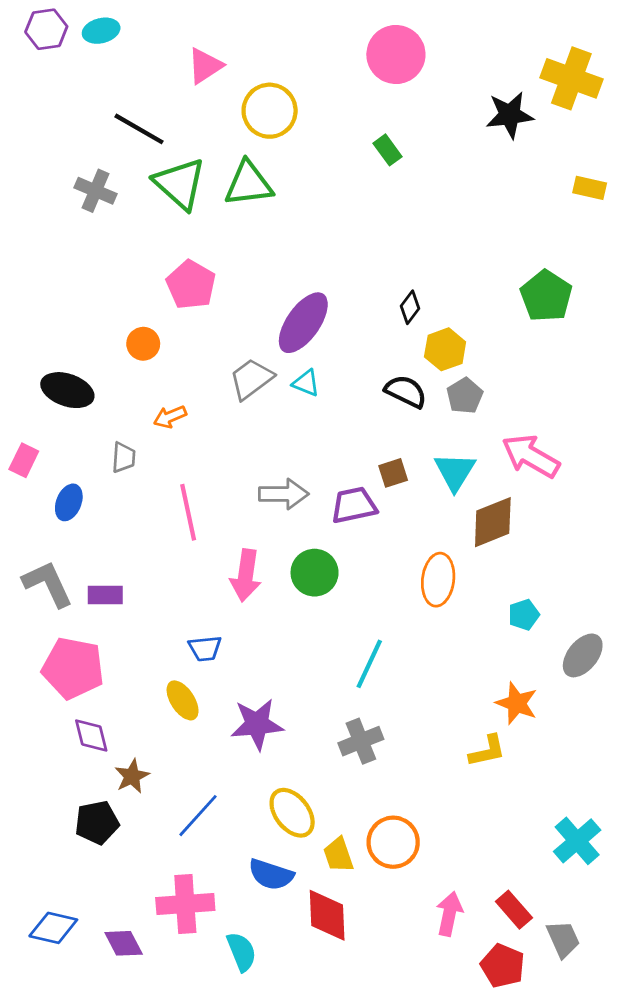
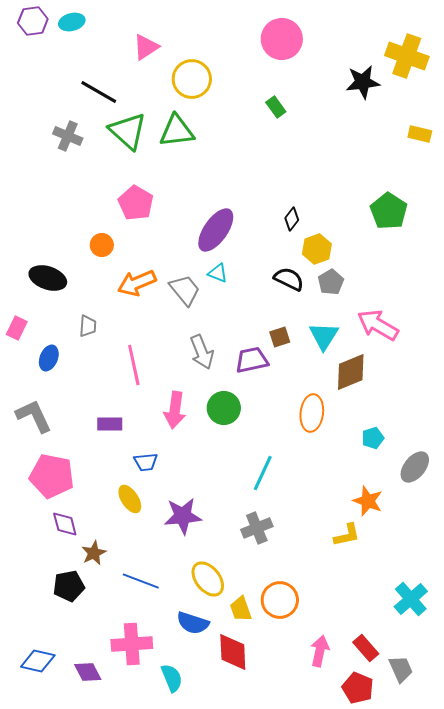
gray trapezoid: (251, 379) -> (185, 290), moved, turned 88
orange arrow: (170, 417) -> (137, 283), moved, size x1.6
gray arrow: (284, 494) -> (202, 352), turned 68
purple rectangle: (105, 595) -> (110, 424), moved
blue line: (198, 816) -> (141, 581), turned 69

